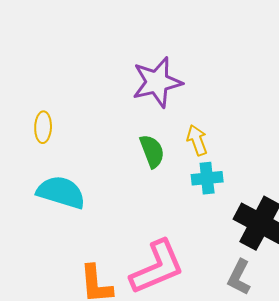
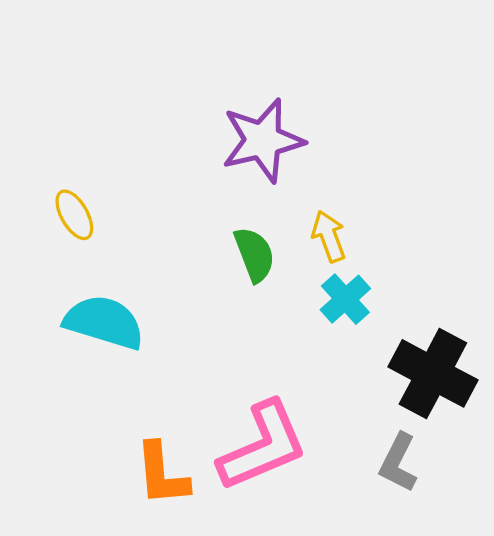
yellow ellipse: (43, 127) -> (74, 215), turned -32
cyan cross: (207, 178) -> (345, 299), turned -36

